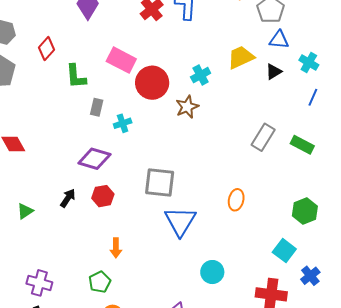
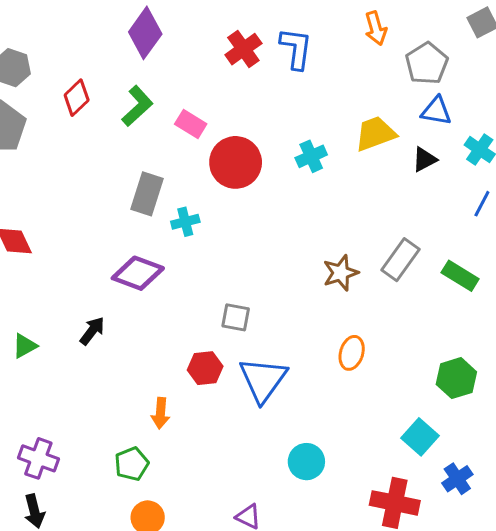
pink rectangle: (121, 60) -> (191, 124), size x0.7
green L-shape: (76, 76) -> (137, 106), moved, turned -132
gray rectangle: (97, 107) -> (147, 194), size x1.5
brown star: (187, 107) -> (341, 273), moved
gray square: (160, 182) -> (236, 317), size x0.6
red hexagon: (103, 196) -> (205, 368), moved

